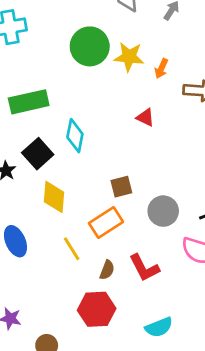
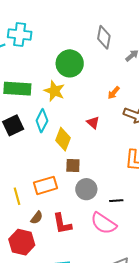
yellow star: (129, 57) -> (54, 91), moved
brown square: (121, 187) -> (73, 166), moved
yellow diamond: (54, 197) -> (63, 139), moved

